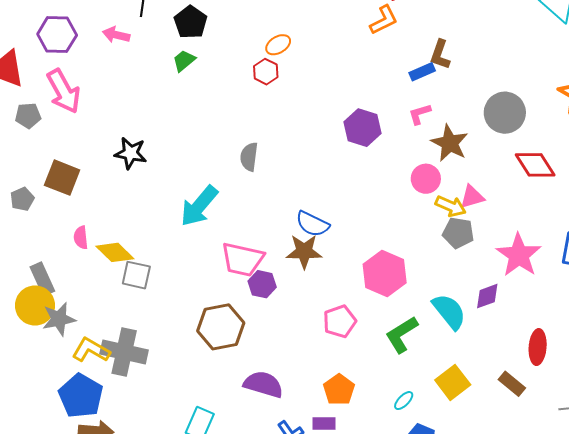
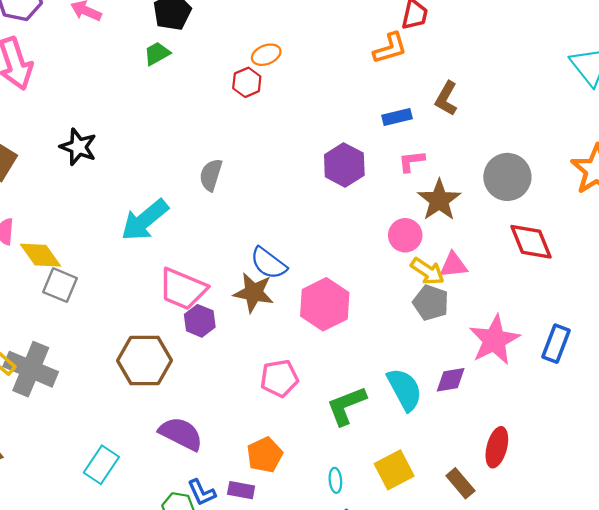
blue rectangle: (422, 72) -> (397, 117), moved
pink hexagon: (385, 273) -> (325, 304), moved
cyan ellipse: (404, 401) -> (335, 480), turned -60

